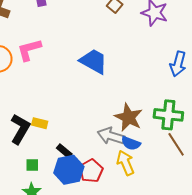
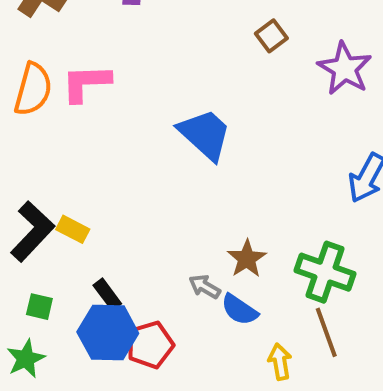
brown star: (129, 117) -> (247, 259), size x0.7
gray arrow: (111, 136) -> (205, 287), size x0.6
yellow arrow: (125, 163) -> (280, 362), moved, size x0.7

